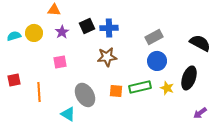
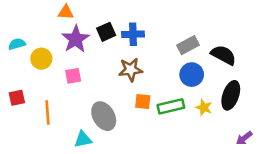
purple star: (62, 32) -> (76, 39), size x1.6
yellow circle: (34, 33) -> (41, 59), moved
black semicircle: (200, 43) -> (223, 55), moved
orange square: (116, 91) -> (143, 101), moved
cyan triangle: (68, 114) -> (83, 139), turned -42

